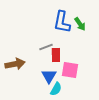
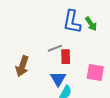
brown arrow: (15, 64) -> (22, 66), turned 120
pink square: (70, 70) -> (95, 72), moved

